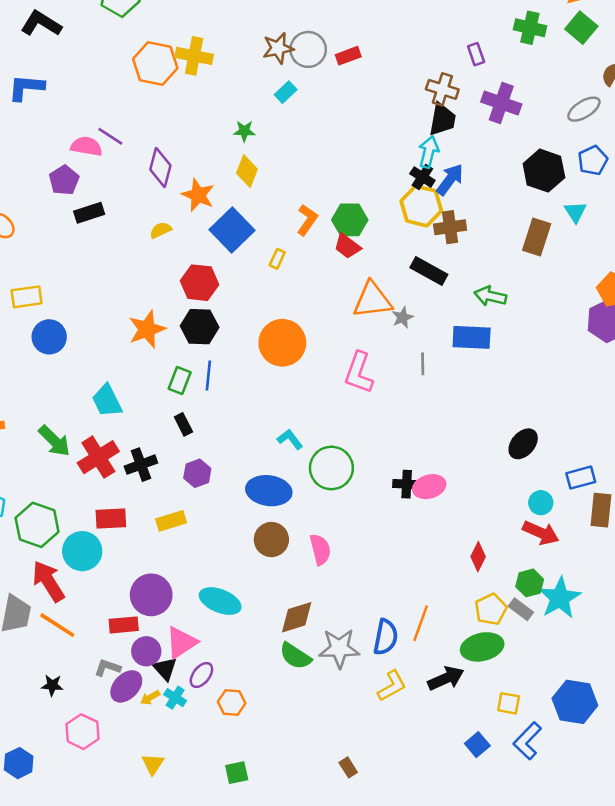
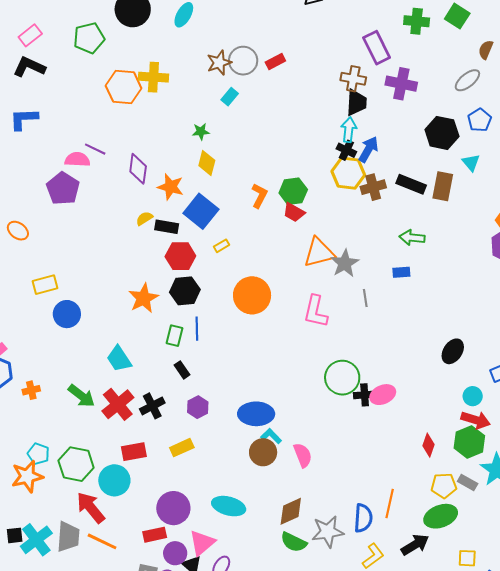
purple rectangle: (476, 54) -> (377, 48), size x1.8
purple pentagon: (64, 180) -> (63, 189), size x1.4
black rectangle: (89, 213) -> (167, 227), moved, turned 35
yellow rectangle: (277, 259) -> (221, 246), moved, turned 42
black rectangle: (429, 271) -> (411, 184), moved
gray star: (403, 317) -> (345, 263), size x1.6
blue rectangle: (472, 337) -> (401, 272), size x0.6
cyan L-shape: (290, 439) -> (271, 436), moved
green circle: (331, 468) -> (342, 378), moved
green hexagon: (530, 583) -> (469, 442), moved, size x1.4
yellow pentagon: (491, 609) -> (444, 486), turned 30

